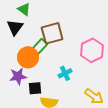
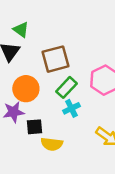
green rectangle: (39, 47) -> (67, 87), moved

